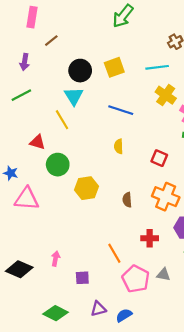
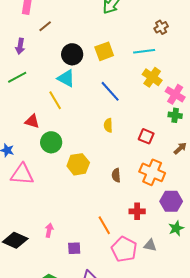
cyan triangle: (74, 96) -> (66, 78), turned -30
blue line: (121, 110) -> (110, 91), turned 30

